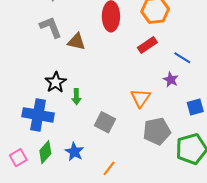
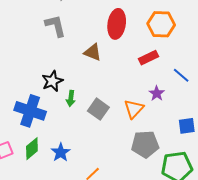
brown triangle: (76, 42) -> (93, 52), moved
purple star: (171, 80) -> (157, 93), moved
gray square: (105, 122) -> (98, 109), moved

